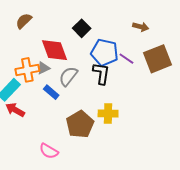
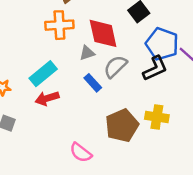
orange cross: (27, 70) -> (59, 25), moved
black L-shape: (101, 73) -> (155, 68), turned 50
red arrow: (15, 110) -> (47, 98), turned -54

